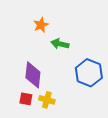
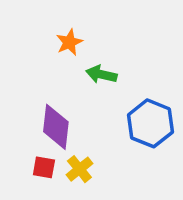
yellow cross: (47, 100) -> (79, 169), turned 35

